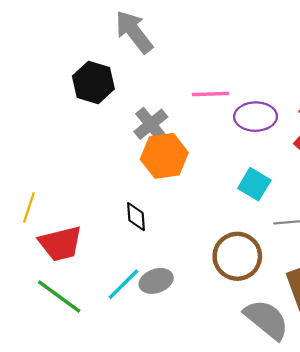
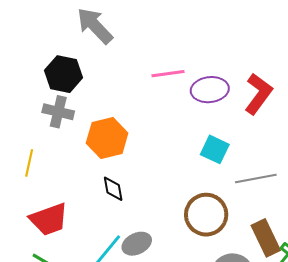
gray cross: (151, 124) -> (58, 112), moved, turned -32
orange hexagon: (164, 156) -> (107, 138), moved
yellow line: (29, 207) -> (29, 163), moved

